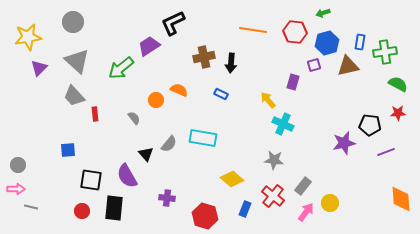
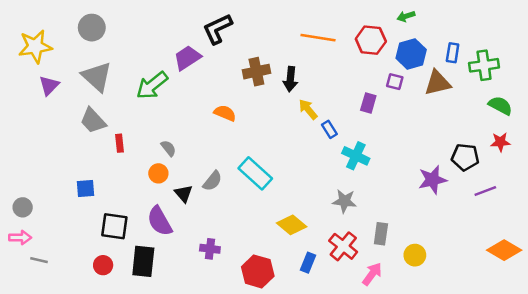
purple square: (314, 65) -> (395, 82), turned 32
blue rectangle: (221, 94) -> (329, 129), moved, turned 32
orange circle: (156, 100) -> (158, 173), moved
yellow arrow: (268, 100) -> (308, 109), moved
cyan rectangle: (203, 138) -> (255, 173), turned 32
gray rectangle: (303, 186) -> (381, 234), turned -30
orange diamond: (401, 199) -> (504, 250), turned -56
pink arrow: (306, 212) -> (372, 274), moved

